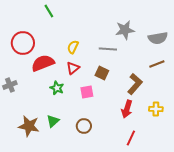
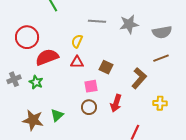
gray line: (108, 49) -> (97, 21), moved
red triangle: (73, 68) -> (77, 62), turned 40
green star: (57, 88) -> (36, 82), moved
red arrow: (127, 109) -> (116, 103), moved
brown circle: (84, 126) -> (89, 107), moved

